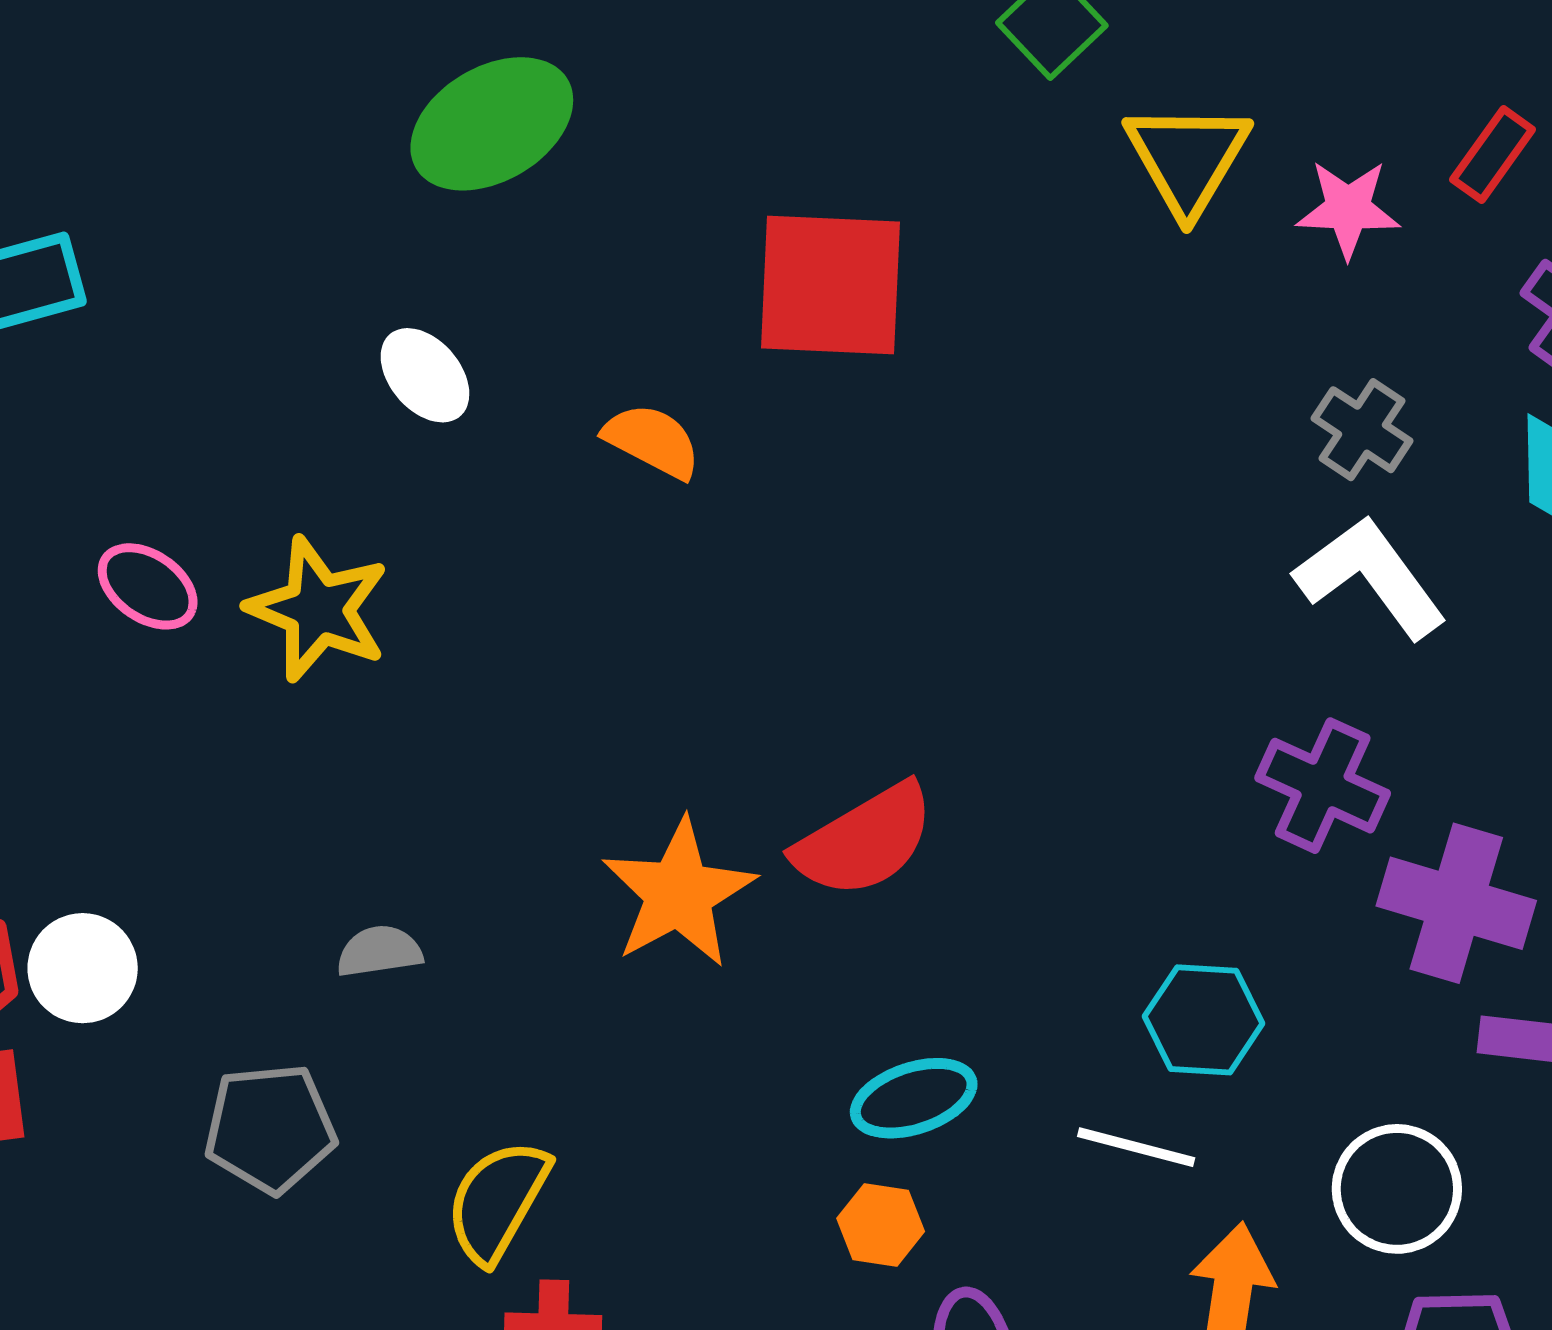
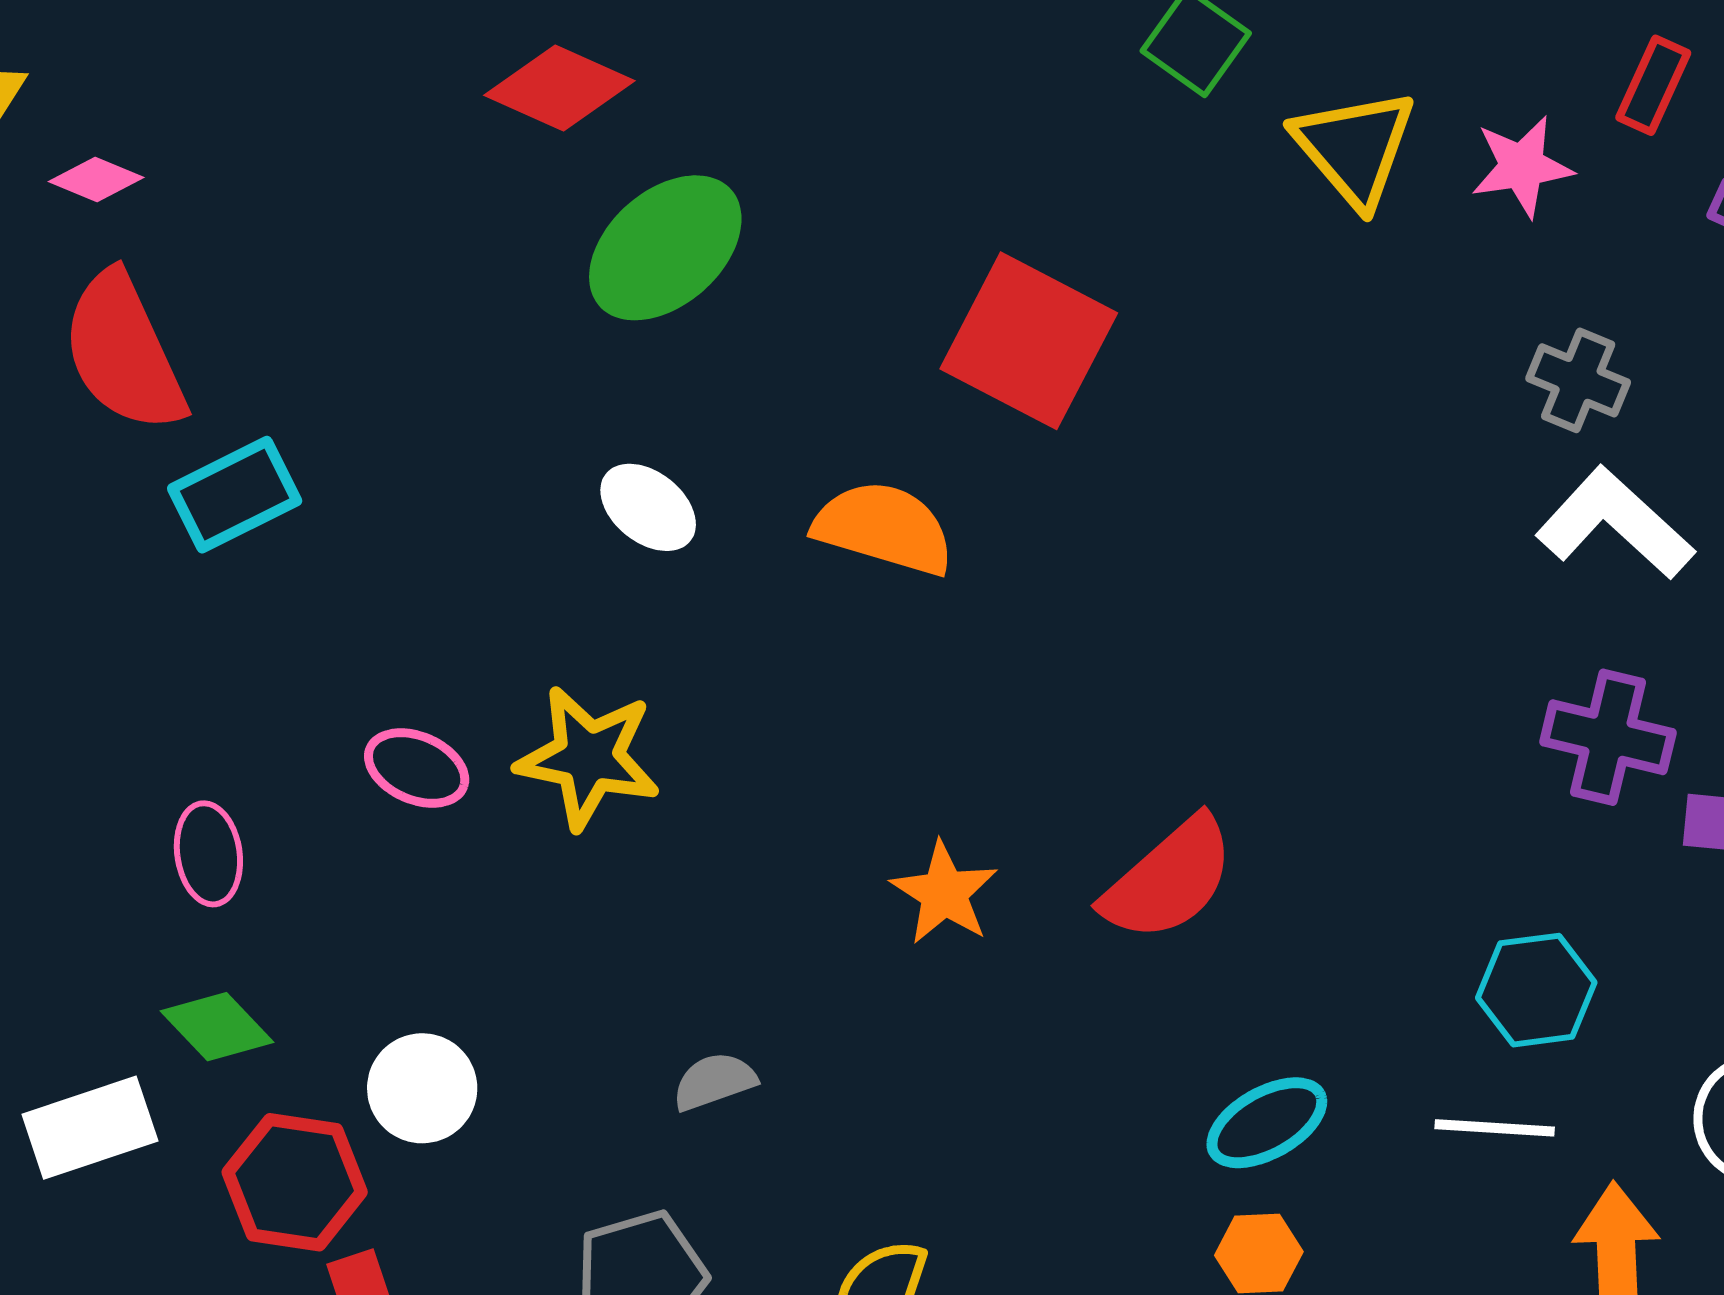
red square: (830, 285) -> (1029, 341), turned 36
orange semicircle: (652, 441) -> (884, 528), size x1.4
orange star: (679, 893) -> (944, 893), moved, size x0.7
white circle: (83, 968) -> (422, 1088), moved

